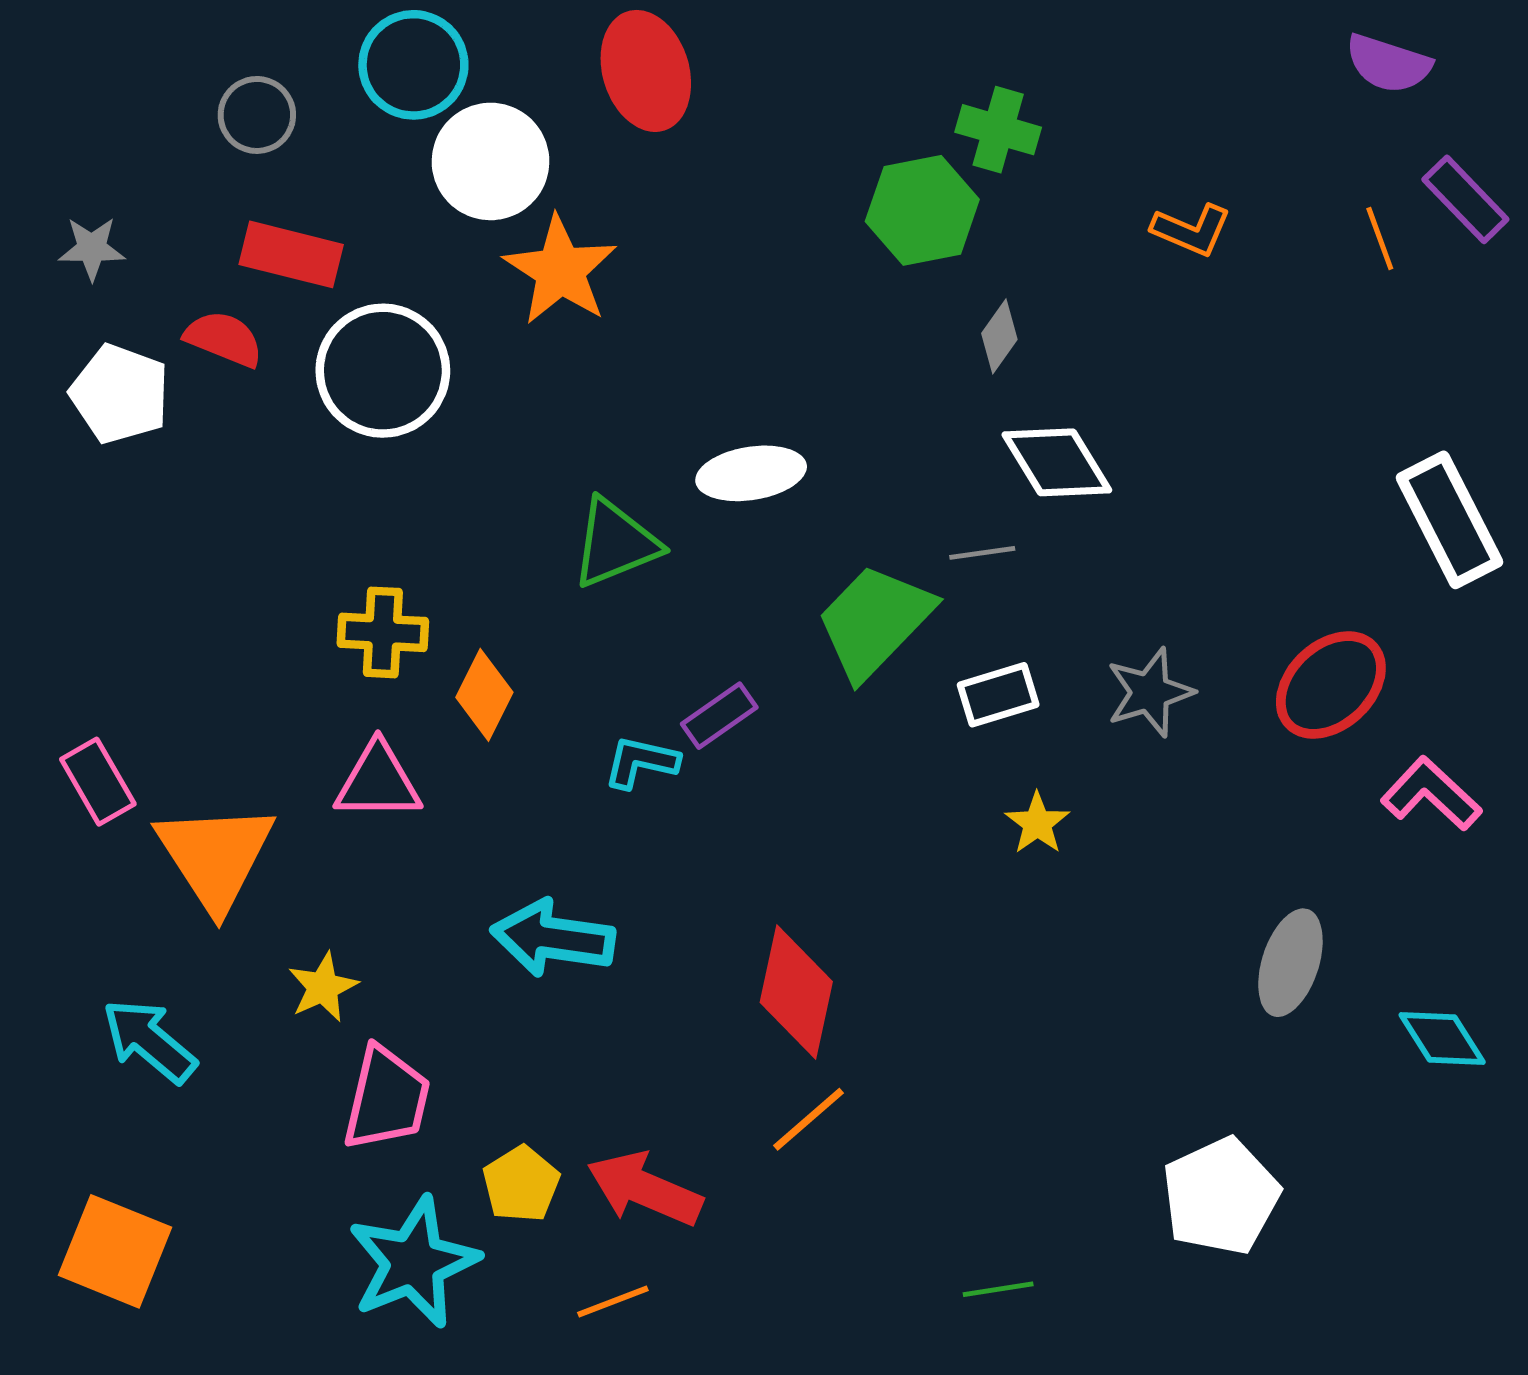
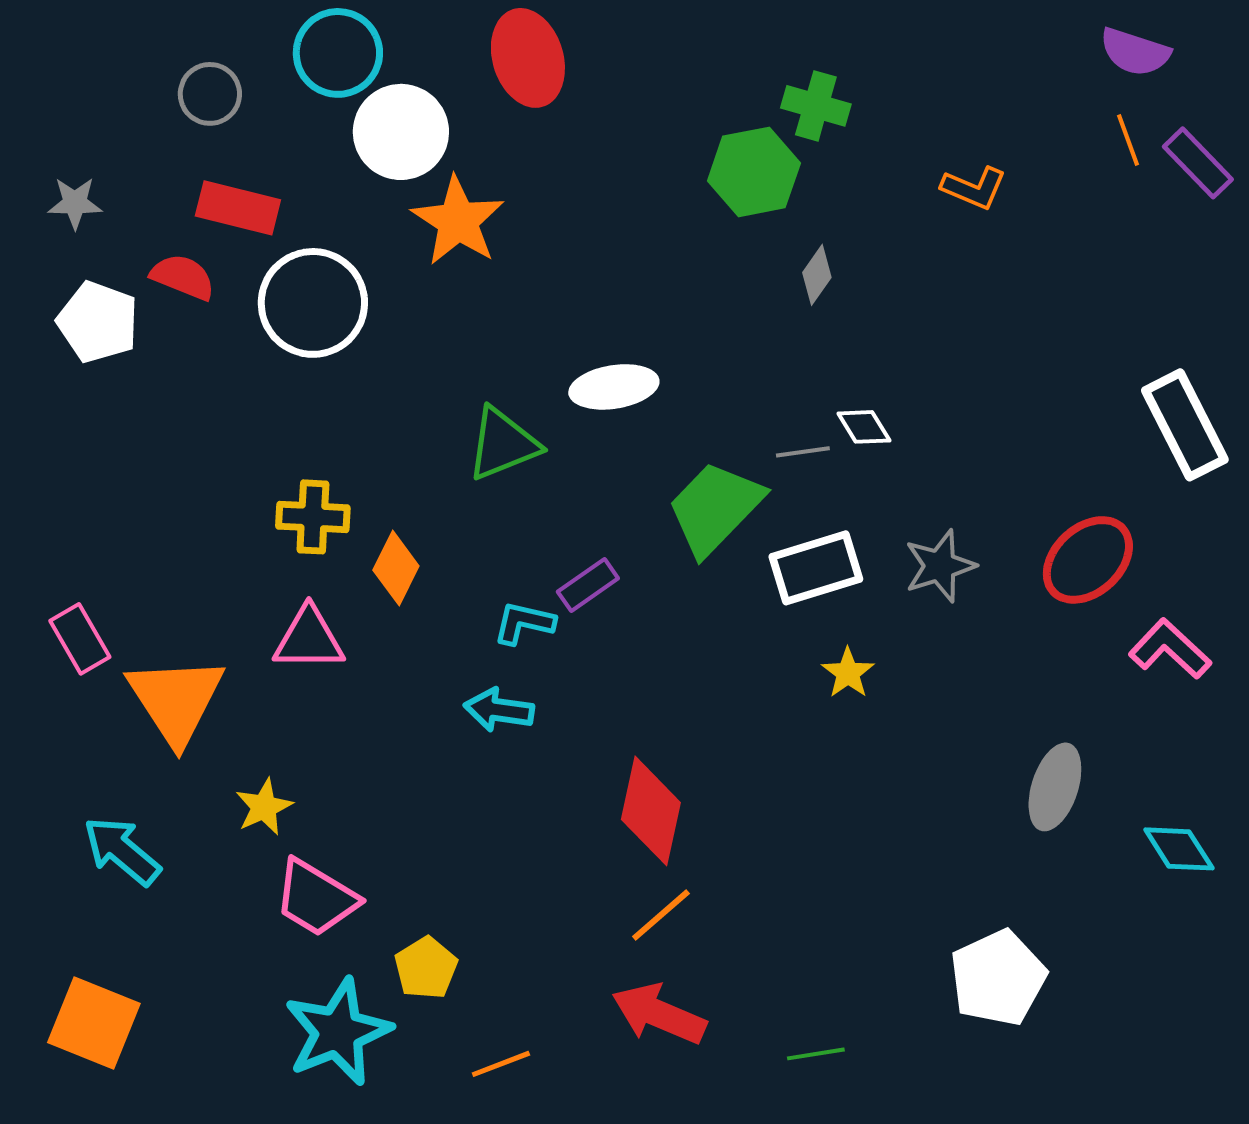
orange line: (1380, 239) -> (1128, 140), moved
white diamond: (1057, 462) -> (864, 427), moved, size x0.6
white rectangle: (998, 695) -> (816, 568), size x1.4
cyan arrow: (553, 938) -> (499, 710), moved, size x0.7
pink trapezoid: (387, 1098) -> (316, 898), turned 108
red arrow: (645, 1189) -> (659, 1014), moved

